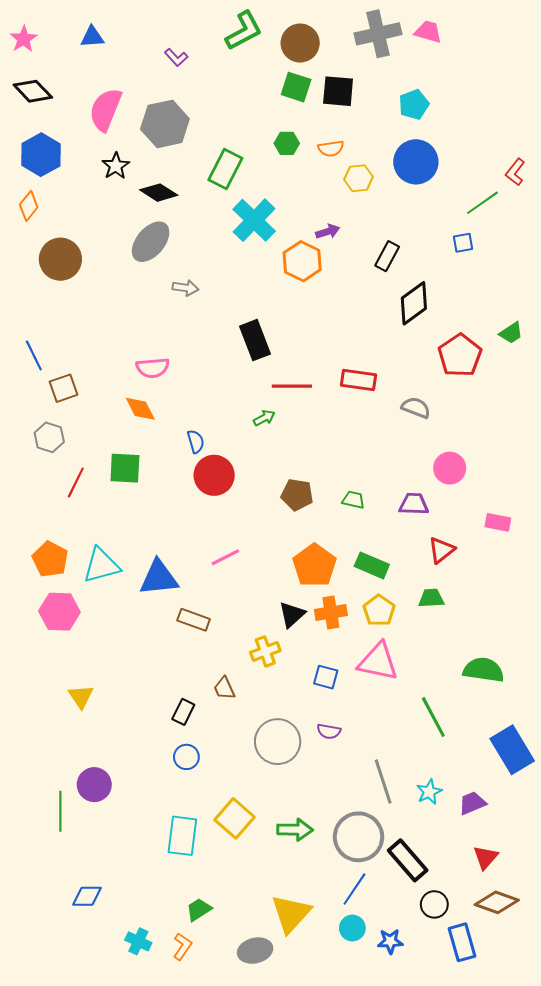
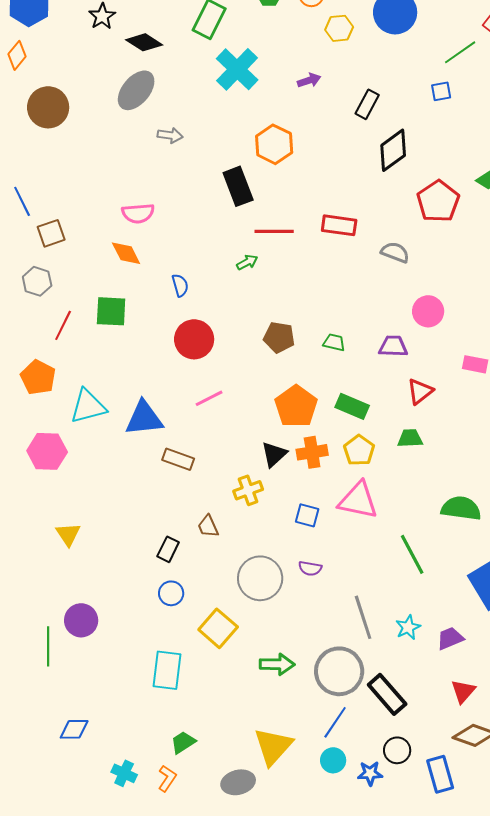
orange hexagon: (302, 261) -> (274, 144), moved
red circle: (214, 475) -> (194, 339), moved
orange pentagon: (50, 559) -> (38, 377), moved
yellow square: (235, 818) -> (218, 628), moved
black circle: (434, 904) -> (397, 750), moved

